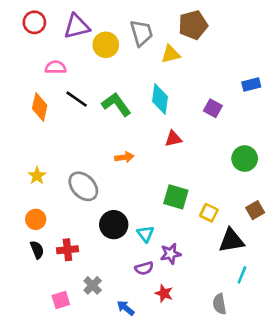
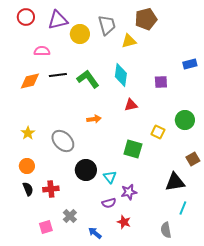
black line: (77, 99) -> (58, 75), turned -42
orange diamond: (40, 107) -> (30, 81), turned 65
purple square: (213, 108) -> (161, 82), turned -32
yellow square: (209, 213) -> (158, 132), moved

